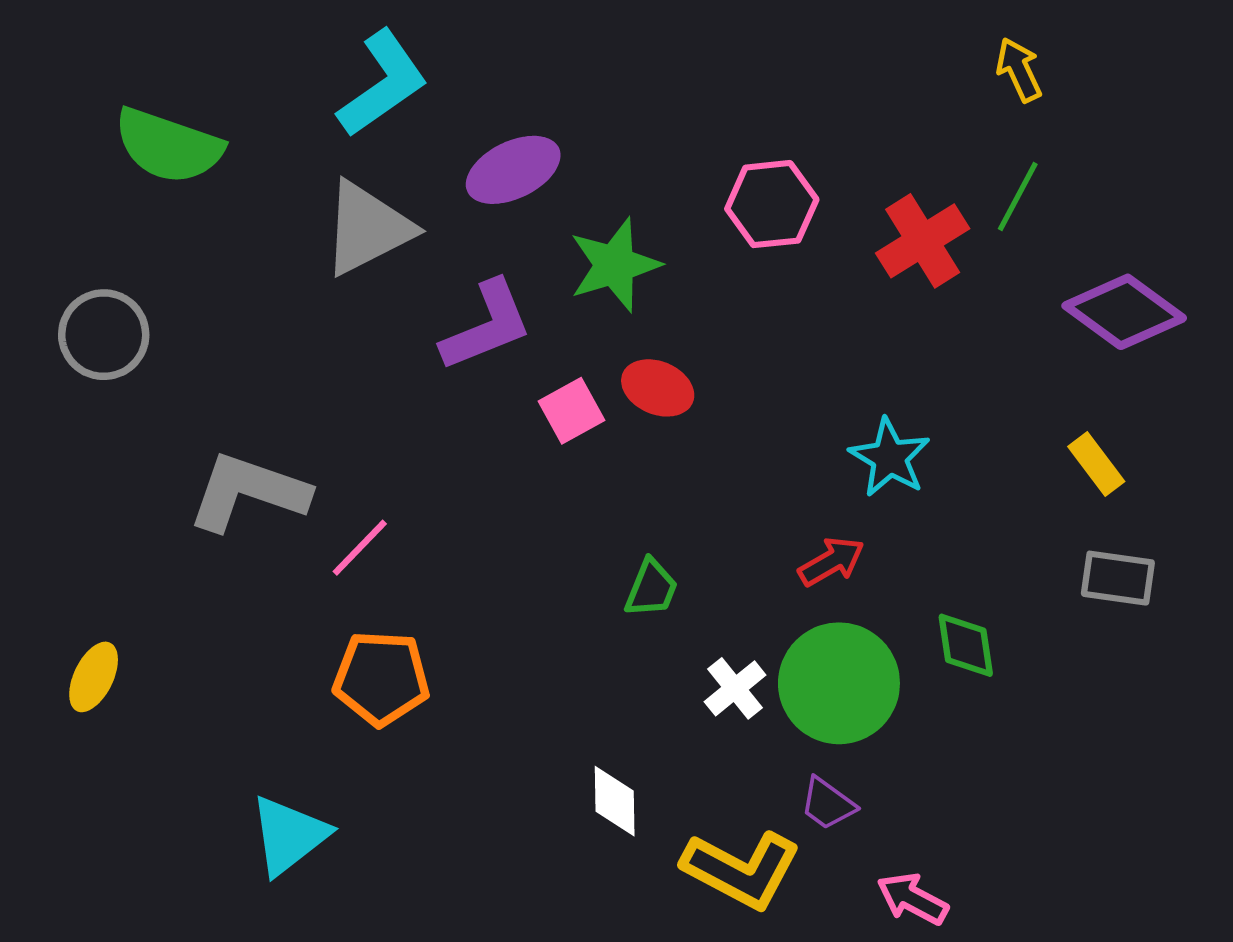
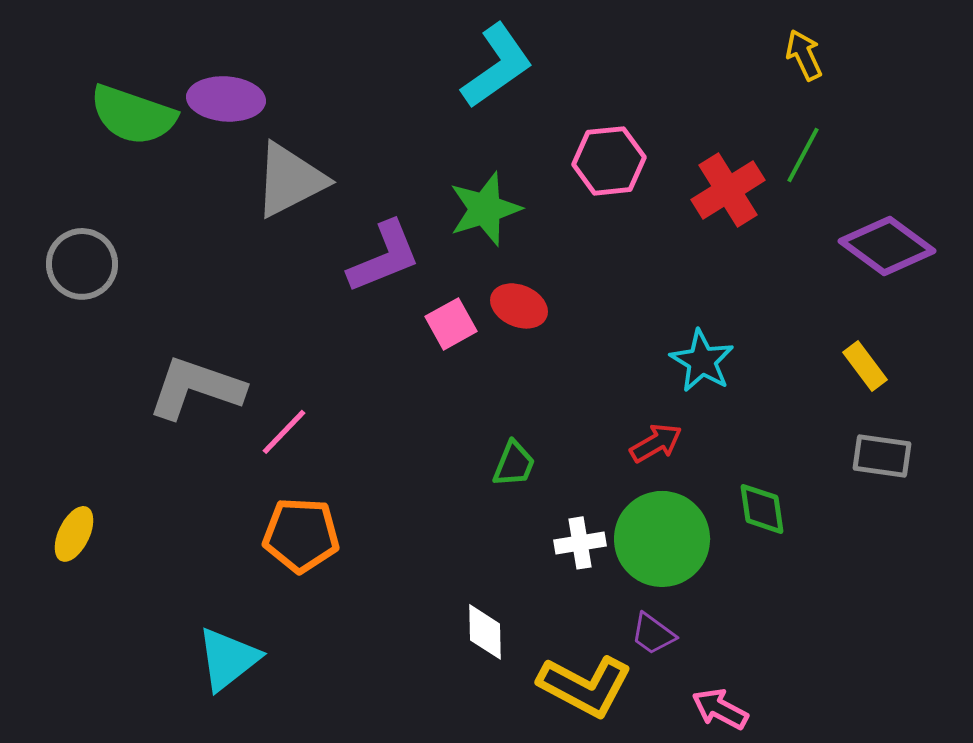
cyan L-shape: (383, 84) -> (497, 66), moved
purple ellipse: (513, 170) -> (226, 99), moved, turned 30
white cross: (735, 688) -> (580, 543), turned 30

